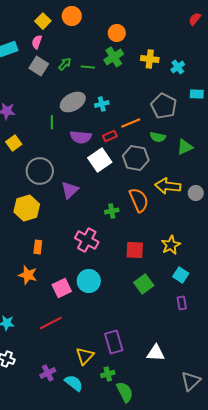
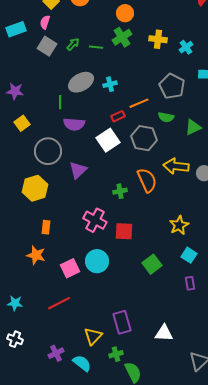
purple semicircle: (81, 137) -> (74, 124), moved
red square: (135, 250) -> (124, 231), moved

